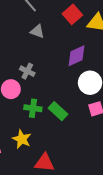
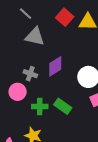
gray triangle: (37, 31) -> (35, 37), size x1.5
purple diamond: (77, 56) -> (55, 66), moved

